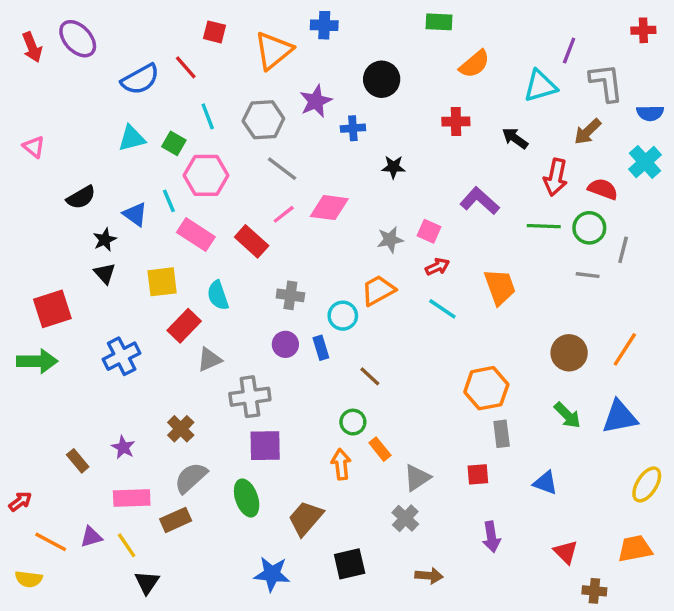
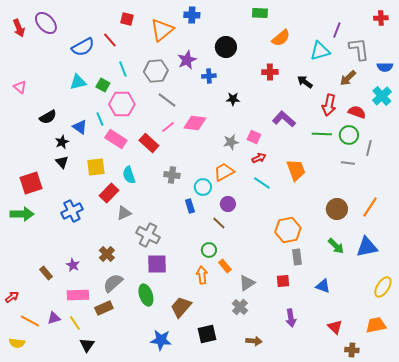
purple circle: (285, 344) -> (228, 204), moved
gray cross: (250, 397) -> (148, 235), turned 35

